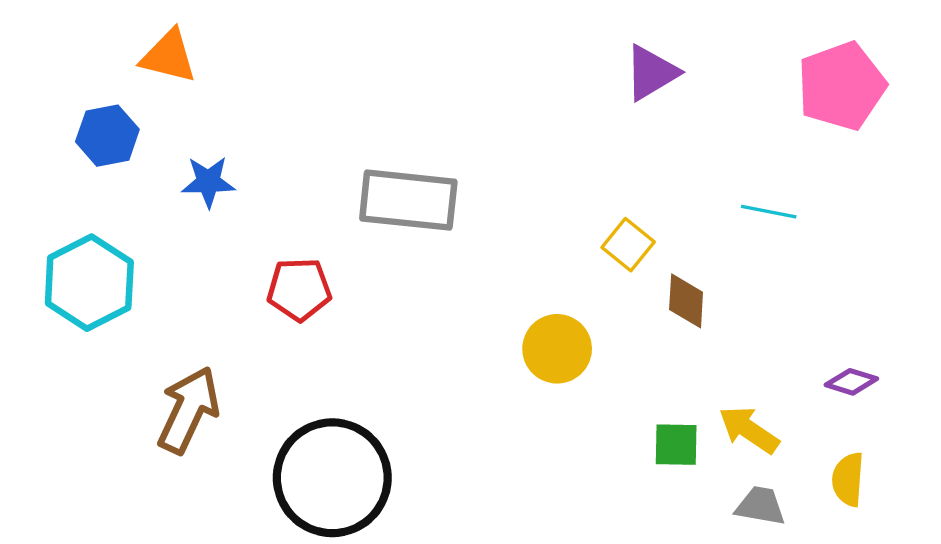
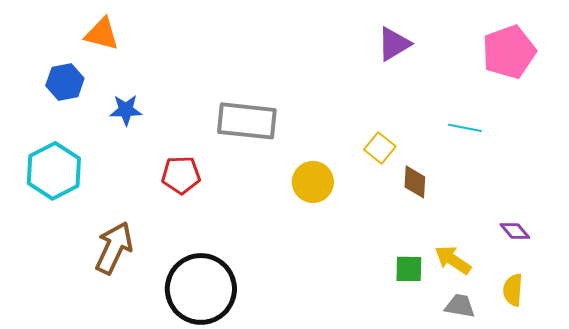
yellow circle: (557, 349) -> (313, 182), moved
purple diamond: (851, 382) -> (515, 231), turned 32

